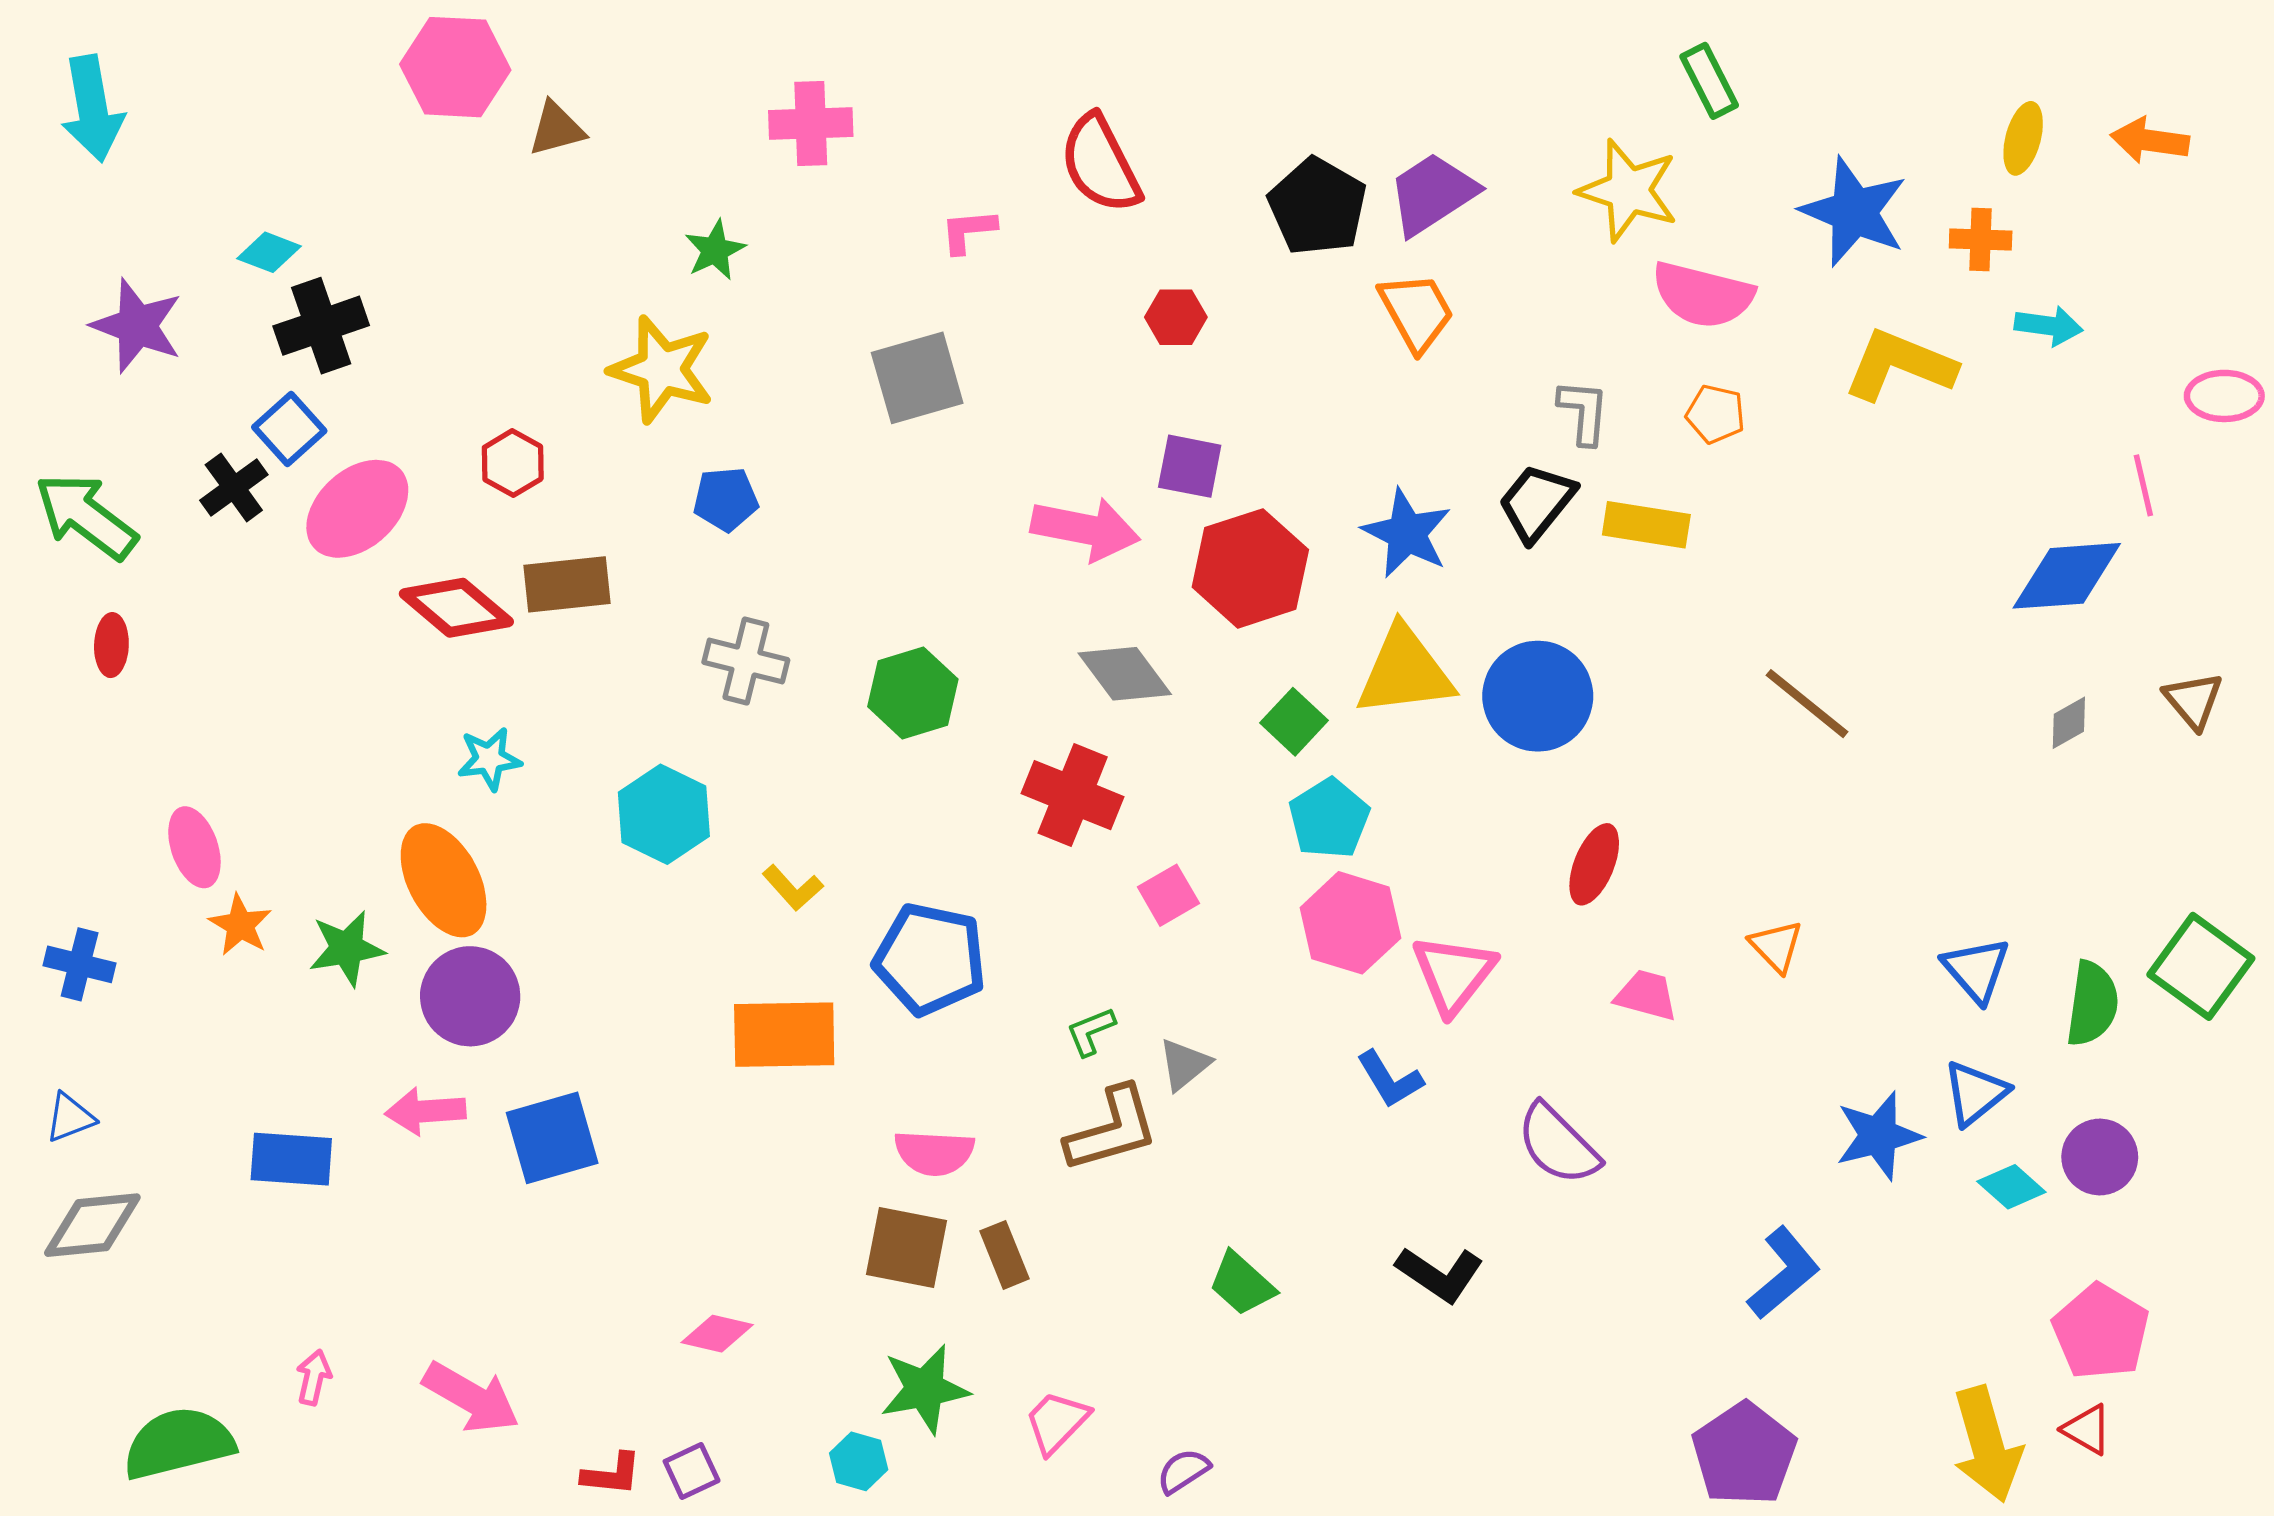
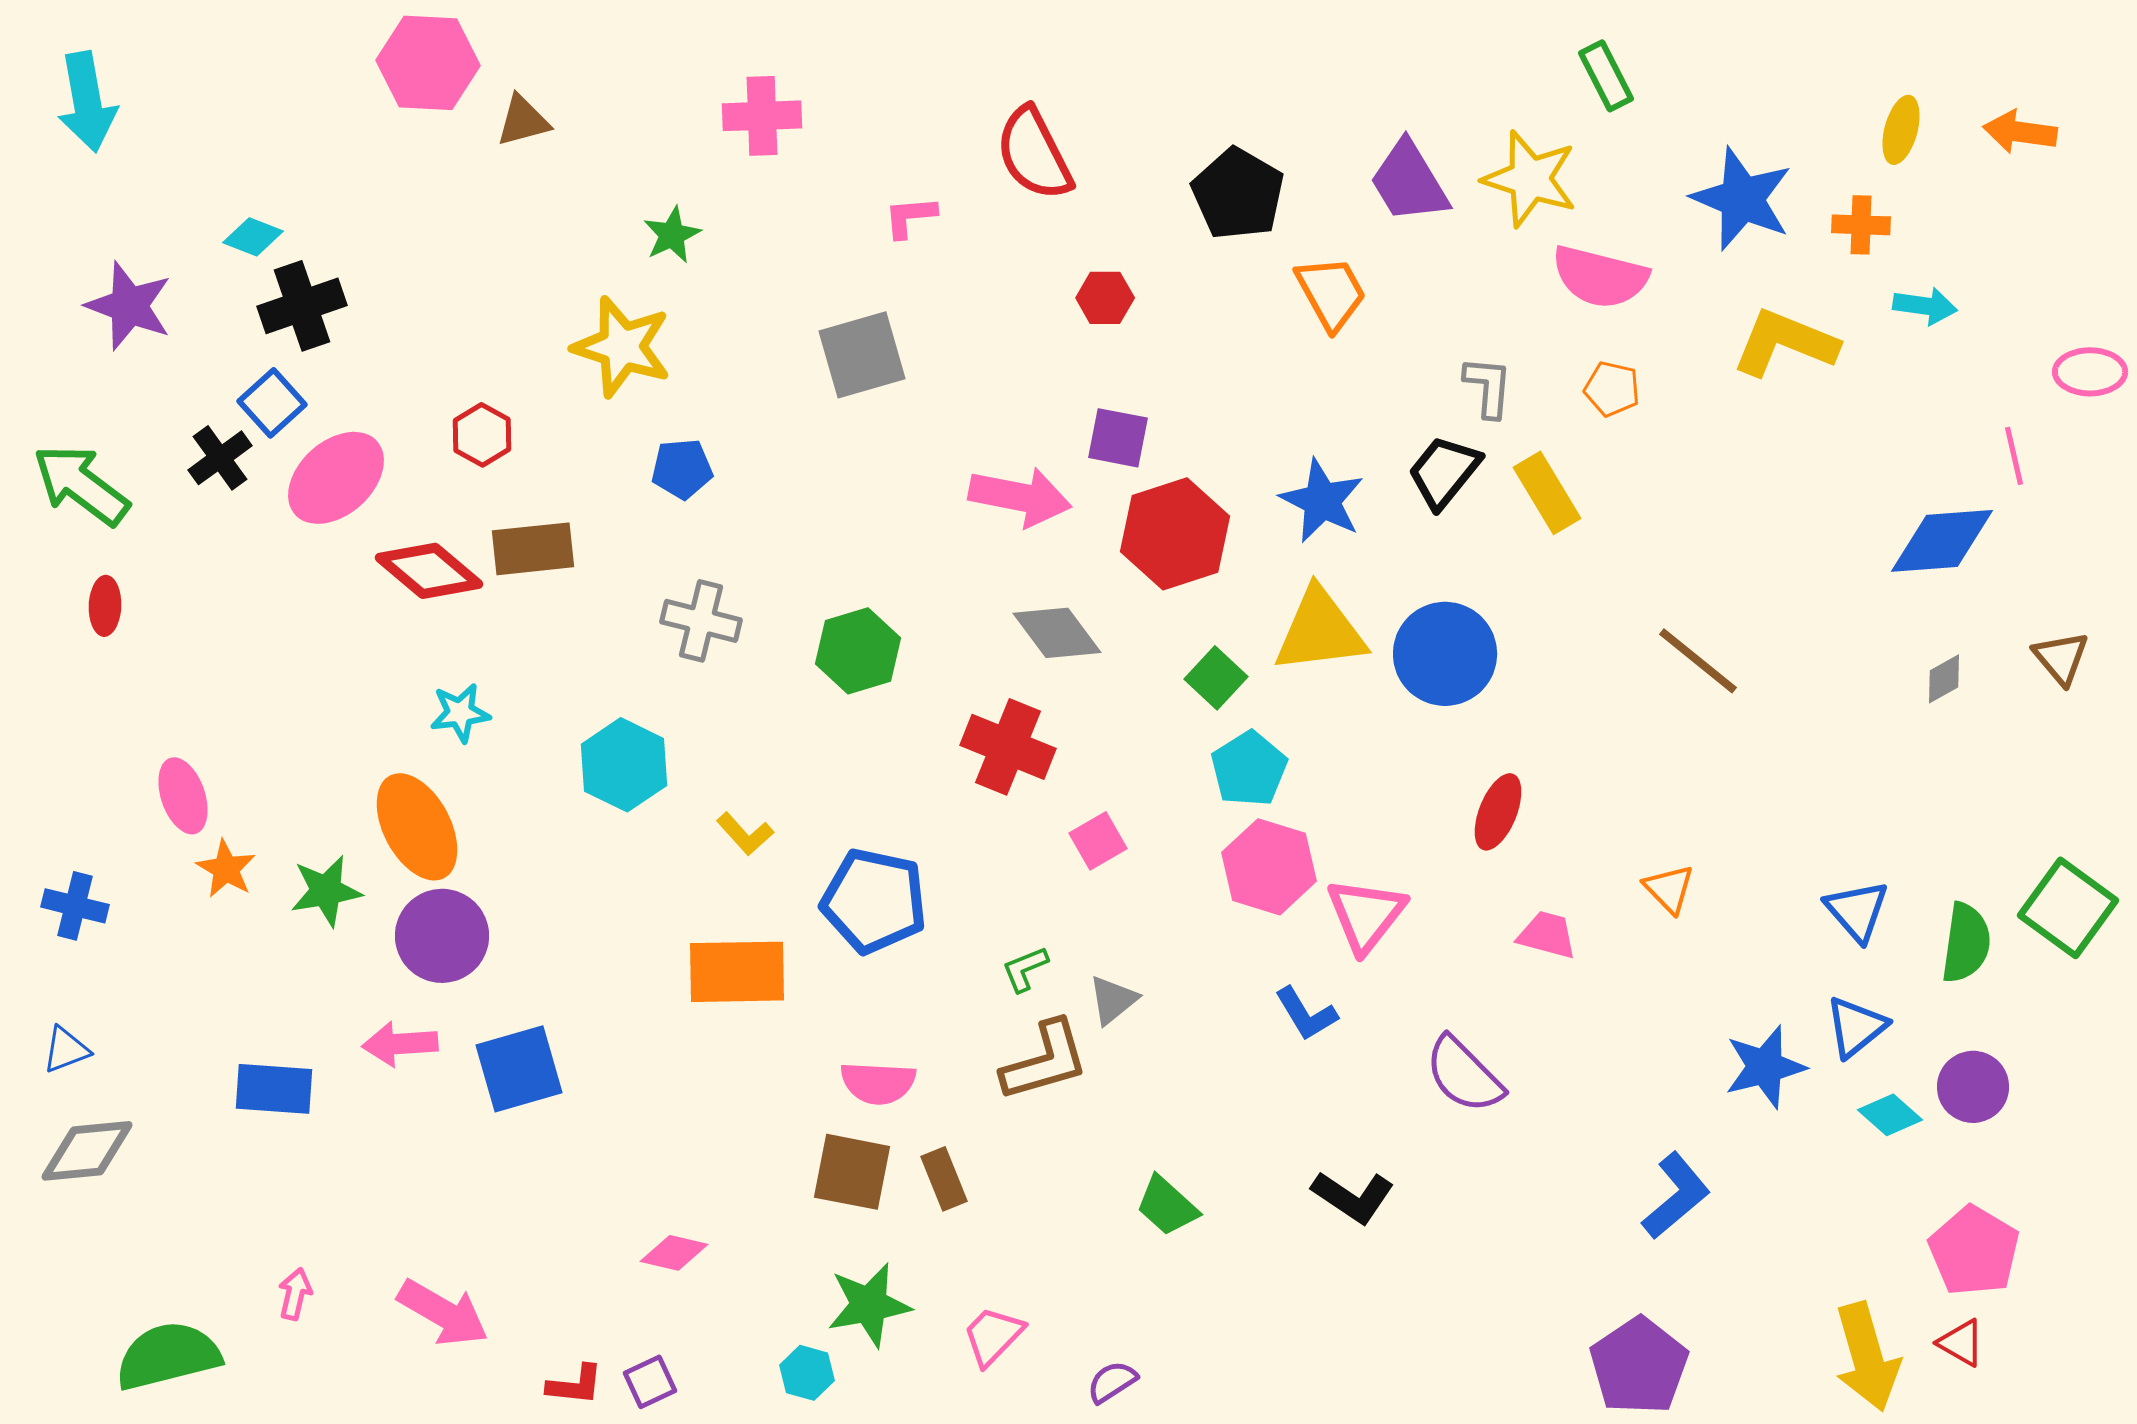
purple trapezoid: (1432, 194) -> (1409, 182), moved, turned -88
yellow rectangle: (1646, 525) -> (1547, 493), turned 50

